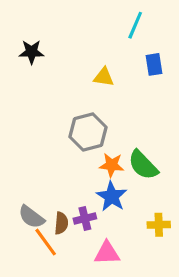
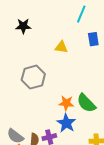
black star: (31, 52) -> (23, 26), moved
gray hexagon: (88, 132) -> (33, 77), moved

